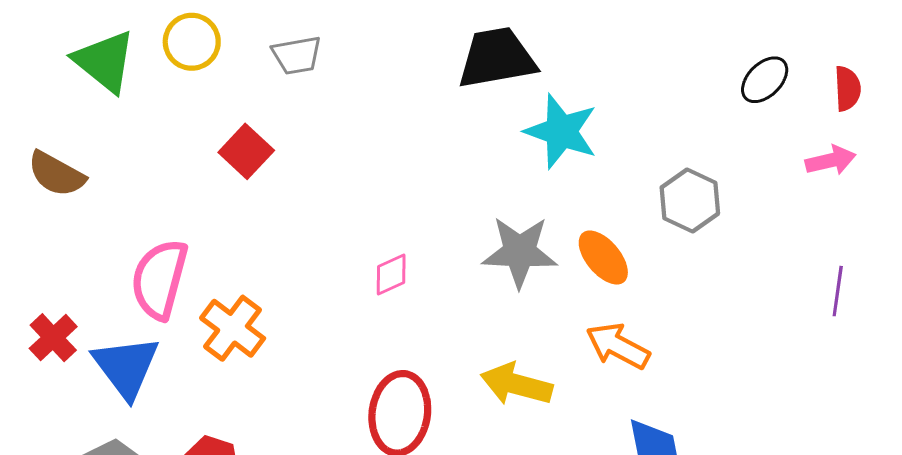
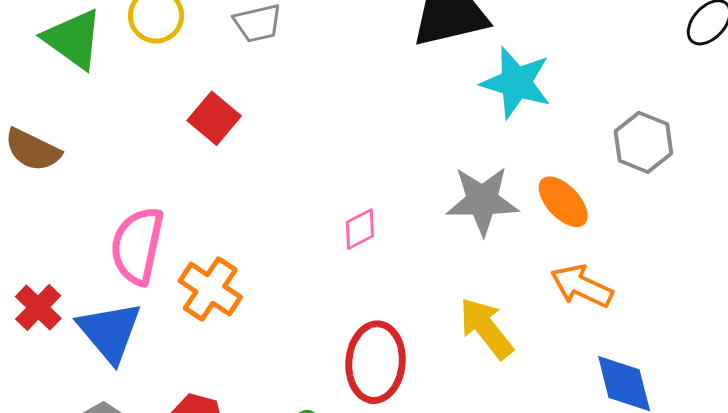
yellow arrow: (516, 384) -> (486, 328), turned 40

